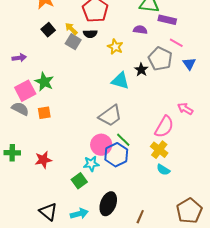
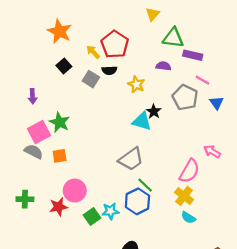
yellow arrow: (71, 29) -> (93, 52), moved
purple arrow: (19, 58) -> (32, 96), turned 96
black star: (141, 70) -> (154, 111), moved
pink circle: (101, 145) -> (75, 191), moved
green square: (79, 181) -> (92, 217), moved

